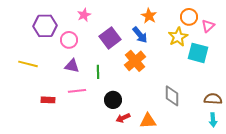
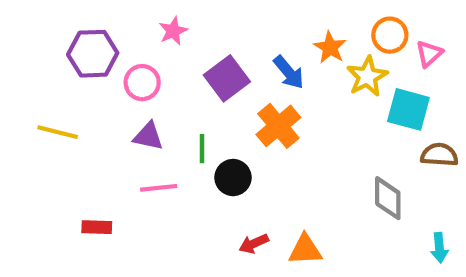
orange star: (149, 16) -> (330, 47), moved
gray diamond: (172, 96) -> (388, 198), moved
brown semicircle: (213, 99) -> (439, 155), moved
red rectangle: (48, 100) -> (97, 227), moved
black circle: (113, 100) -> (233, 178), moved

